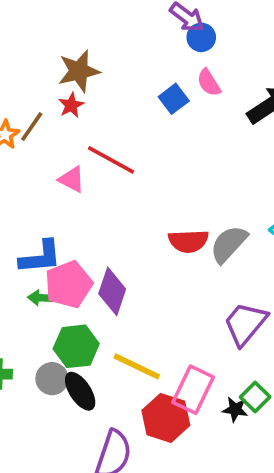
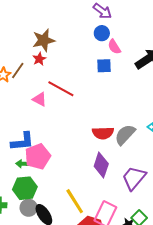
blue circle: (201, 37) -> (102, 33), moved
blue square: (174, 99) -> (104, 66), moved, turned 35
purple diamond: (112, 291) -> (101, 165), moved
green hexagon: (76, 346) -> (25, 188), moved
yellow line: (137, 366) -> (75, 201), turned 32

